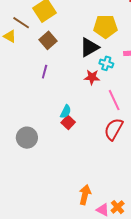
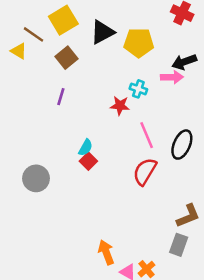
black triangle: (89, 47) -> (102, 32), moved
orange arrow: (85, 195) -> (106, 252), turned -36

